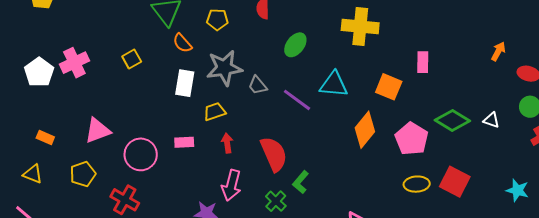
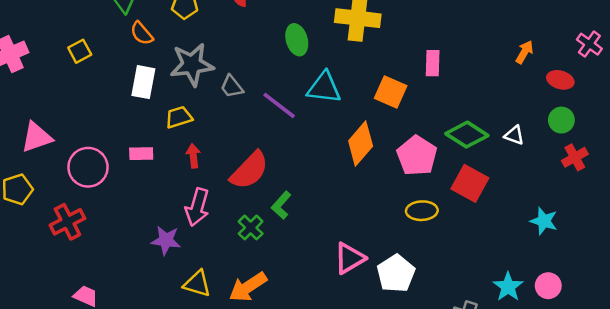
green ellipse: (295, 45) -> (297, 40), moved, turned -55
red semicircle: (274, 154) -> (249, 170), turned 66
red square: (455, 182) -> (470, 183), moved
red cross: (125, 200) -> (67, 222), turned 32

